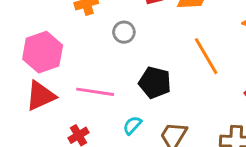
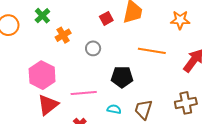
orange line: (206, 56) -> (152, 51), turned -36
cyan semicircle: (132, 125) -> (114, 109), turned 72

